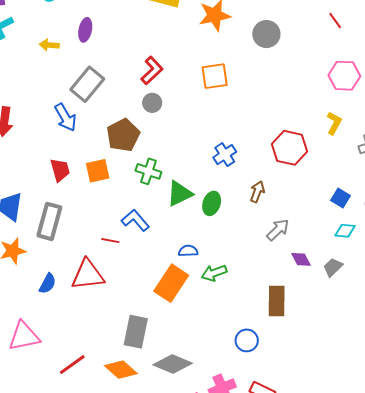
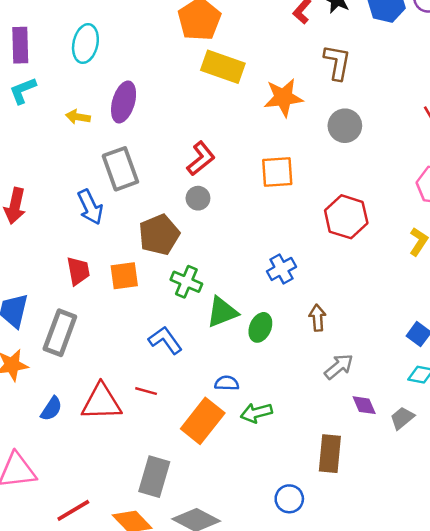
purple ellipse: (85, 30) -> (124, 102), size x1.4
gray rectangle: (87, 84) -> (120, 169), turned -64
red hexagon: (289, 148) -> (346, 217), moved
brown arrow: (257, 192) -> (318, 318), turned -30
red line: (110, 241) -> (146, 391), moved

